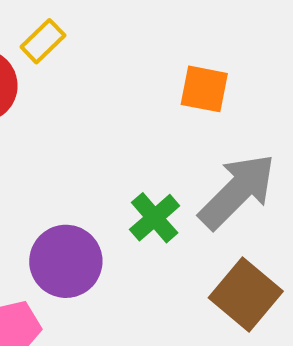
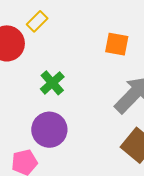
green cross: (155, 218) -> (52, 83), moved

